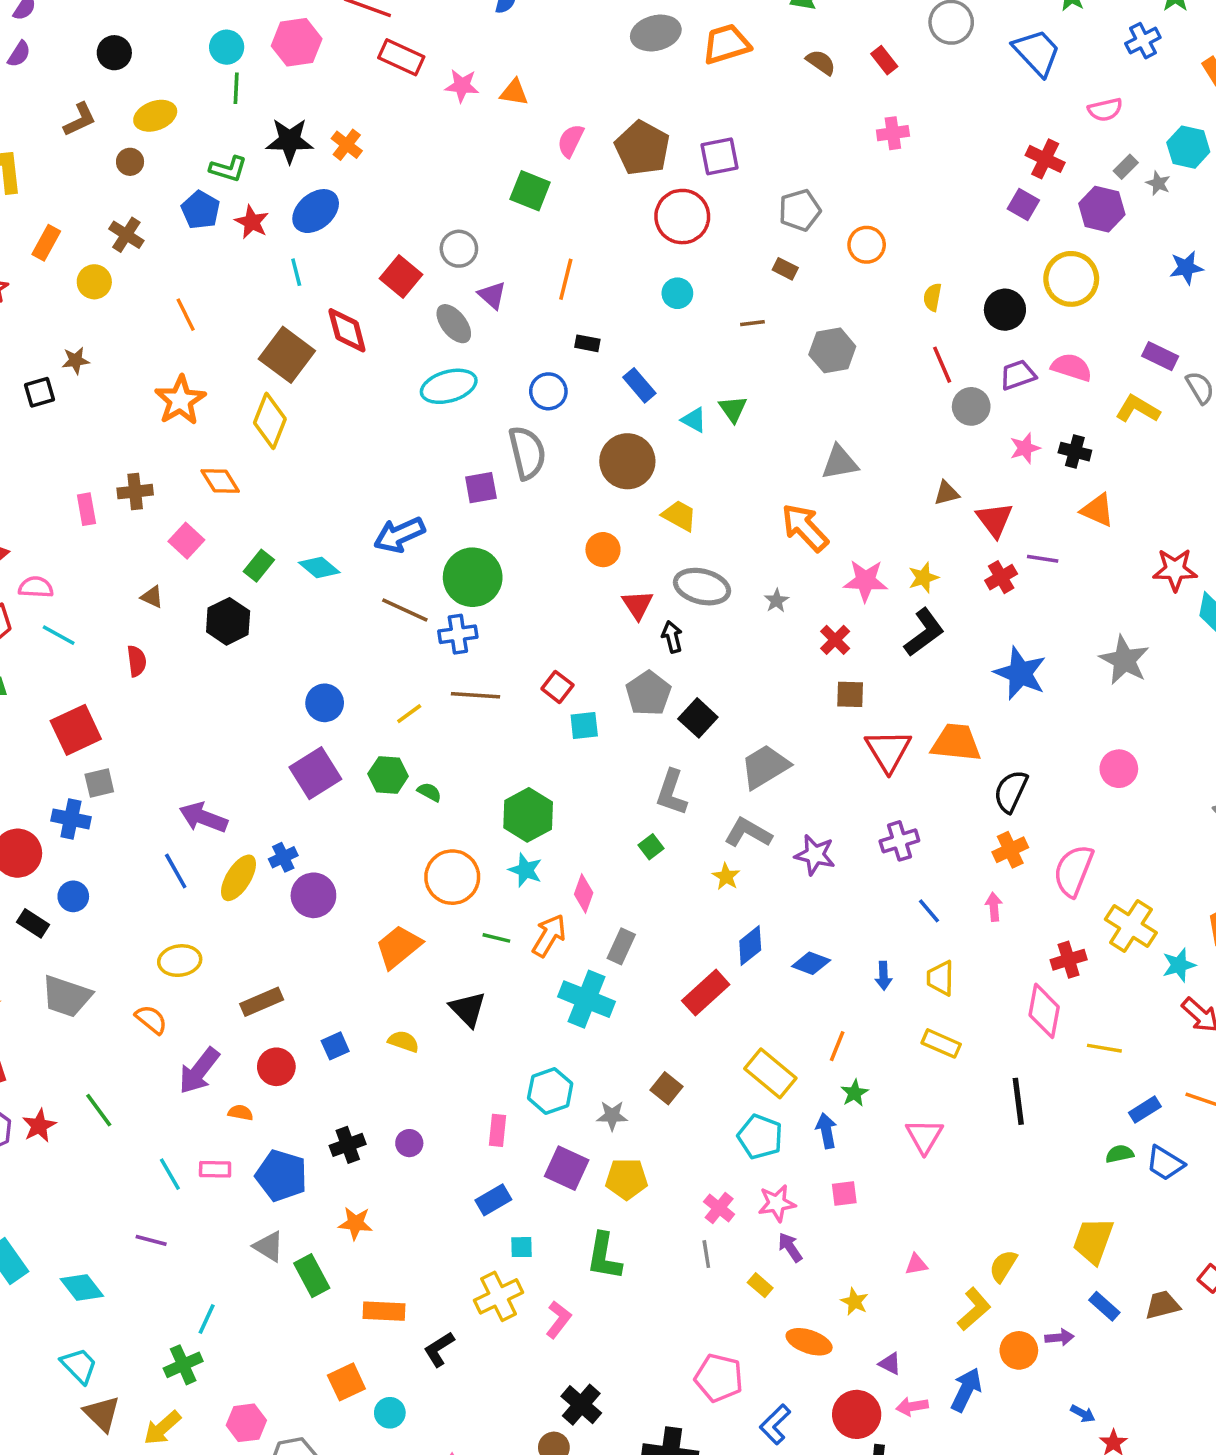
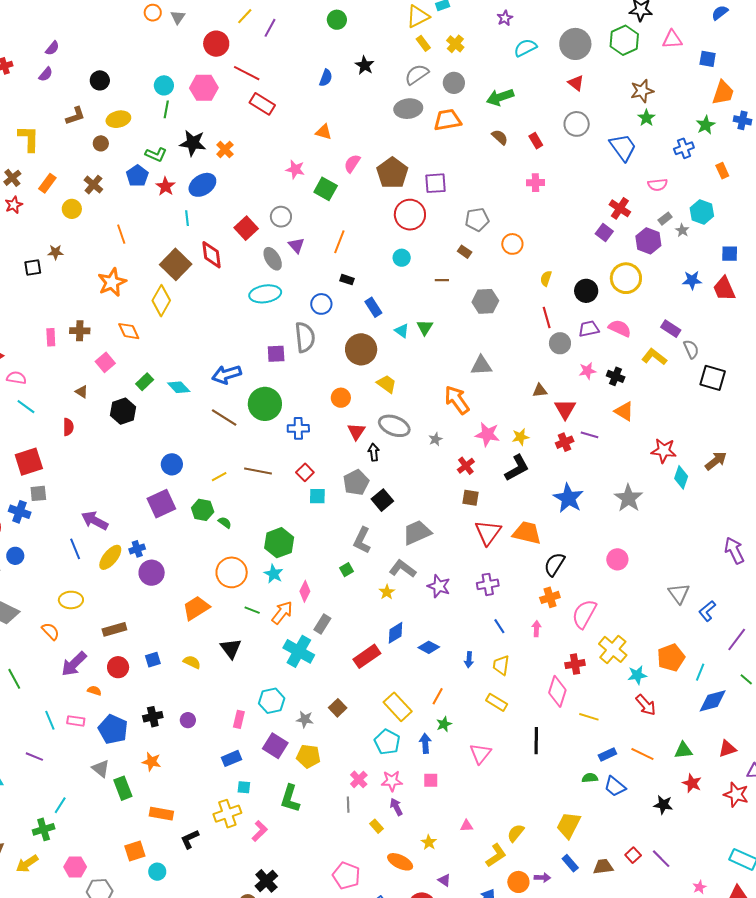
pink star: (462, 86) -> (295, 169), moved
blue cross: (458, 634) -> (298, 428), moved

